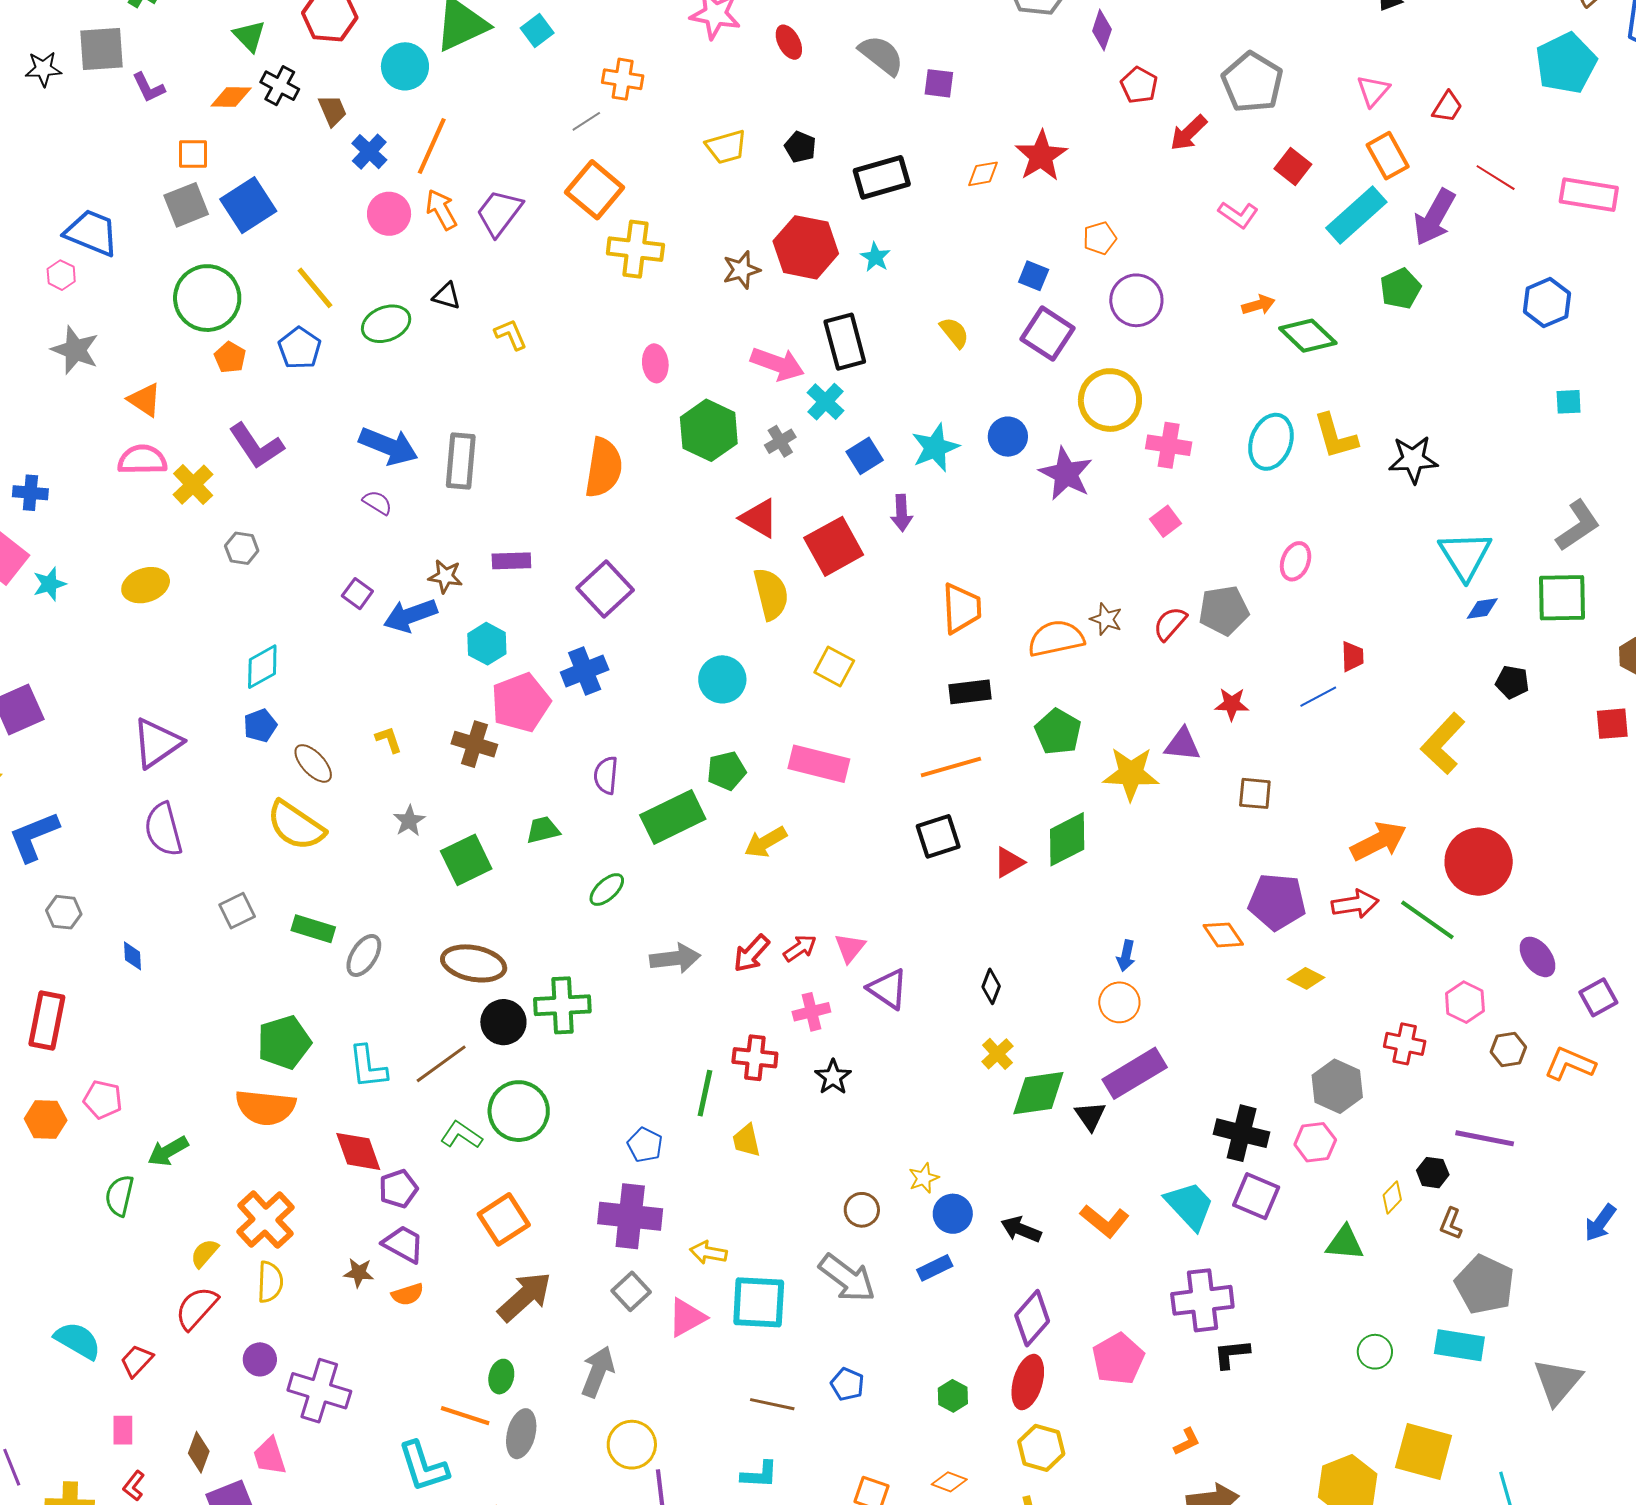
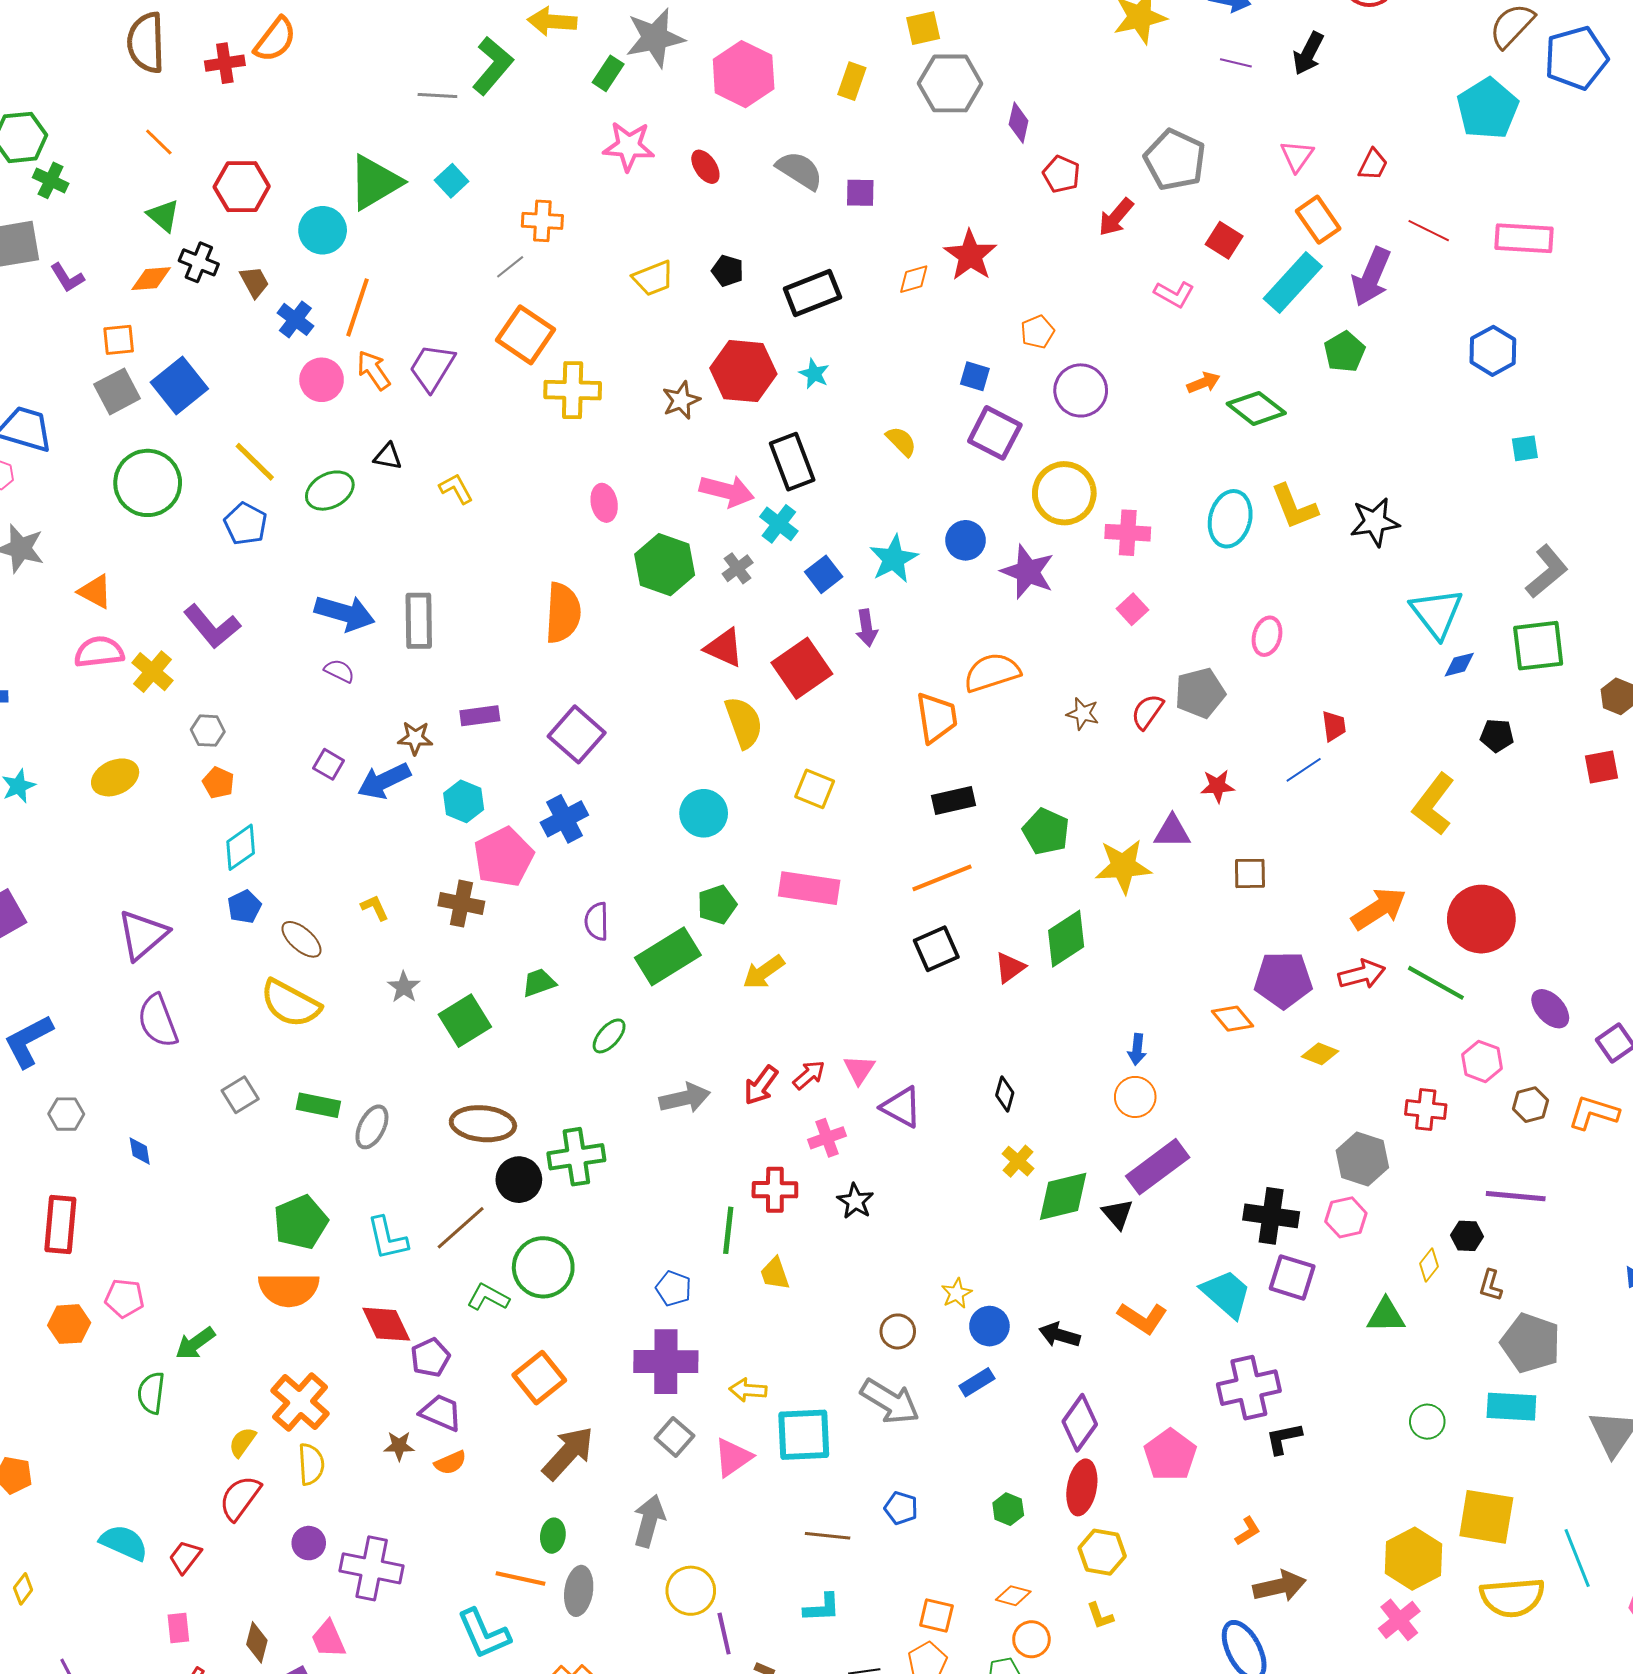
orange pentagon: (230, 357) -> (218, 783), moved
orange semicircle: (1056, 638) -> (992, 672), moved

